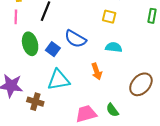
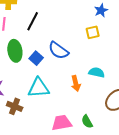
yellow square: (109, 17) -> (93, 32), turned -32
cyan semicircle: (114, 47) -> (97, 72), moved

